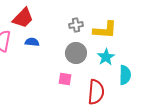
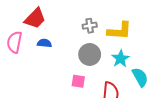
cyan semicircle: (125, 75) -> (140, 77), turned -30

